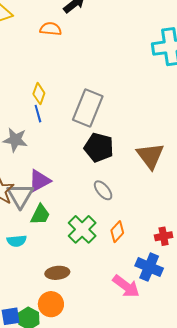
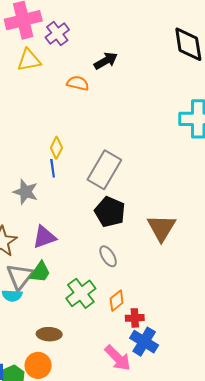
gray triangle: (20, 196) -> (20, 276), moved
red cross: (164, 236) -> (135, 318), moved

